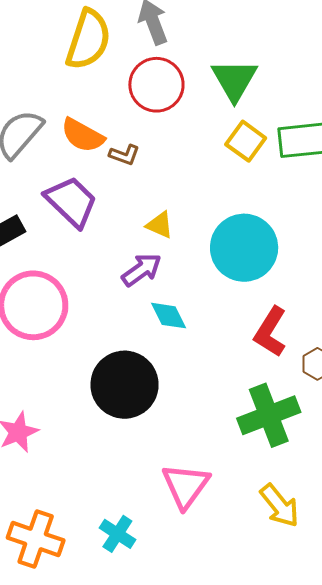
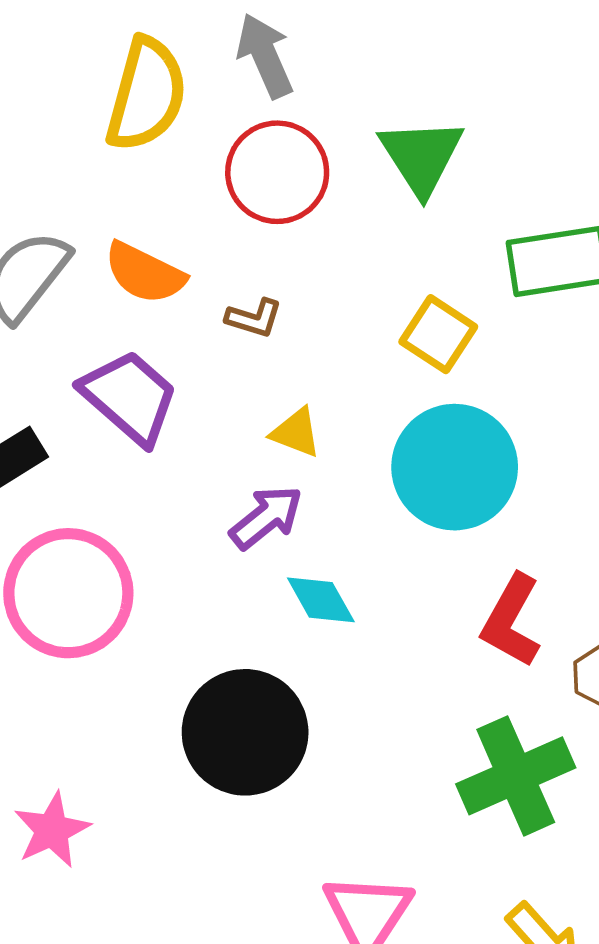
yellow square: (246, 141) -> (438, 334), moved
brown L-shape: (124, 155) -> (254, 318), moved

